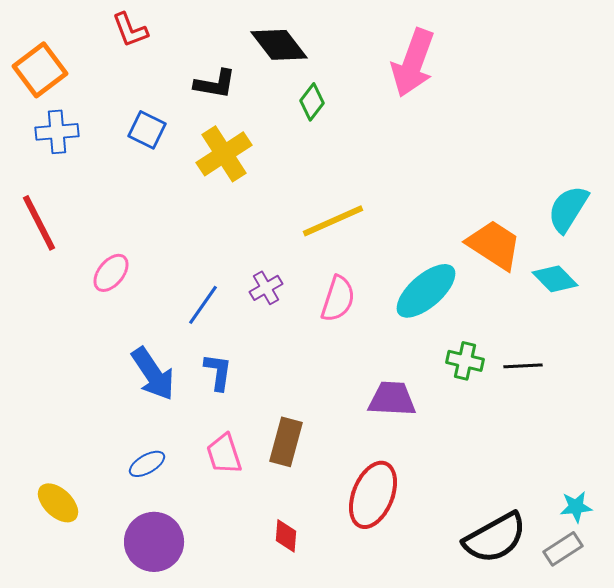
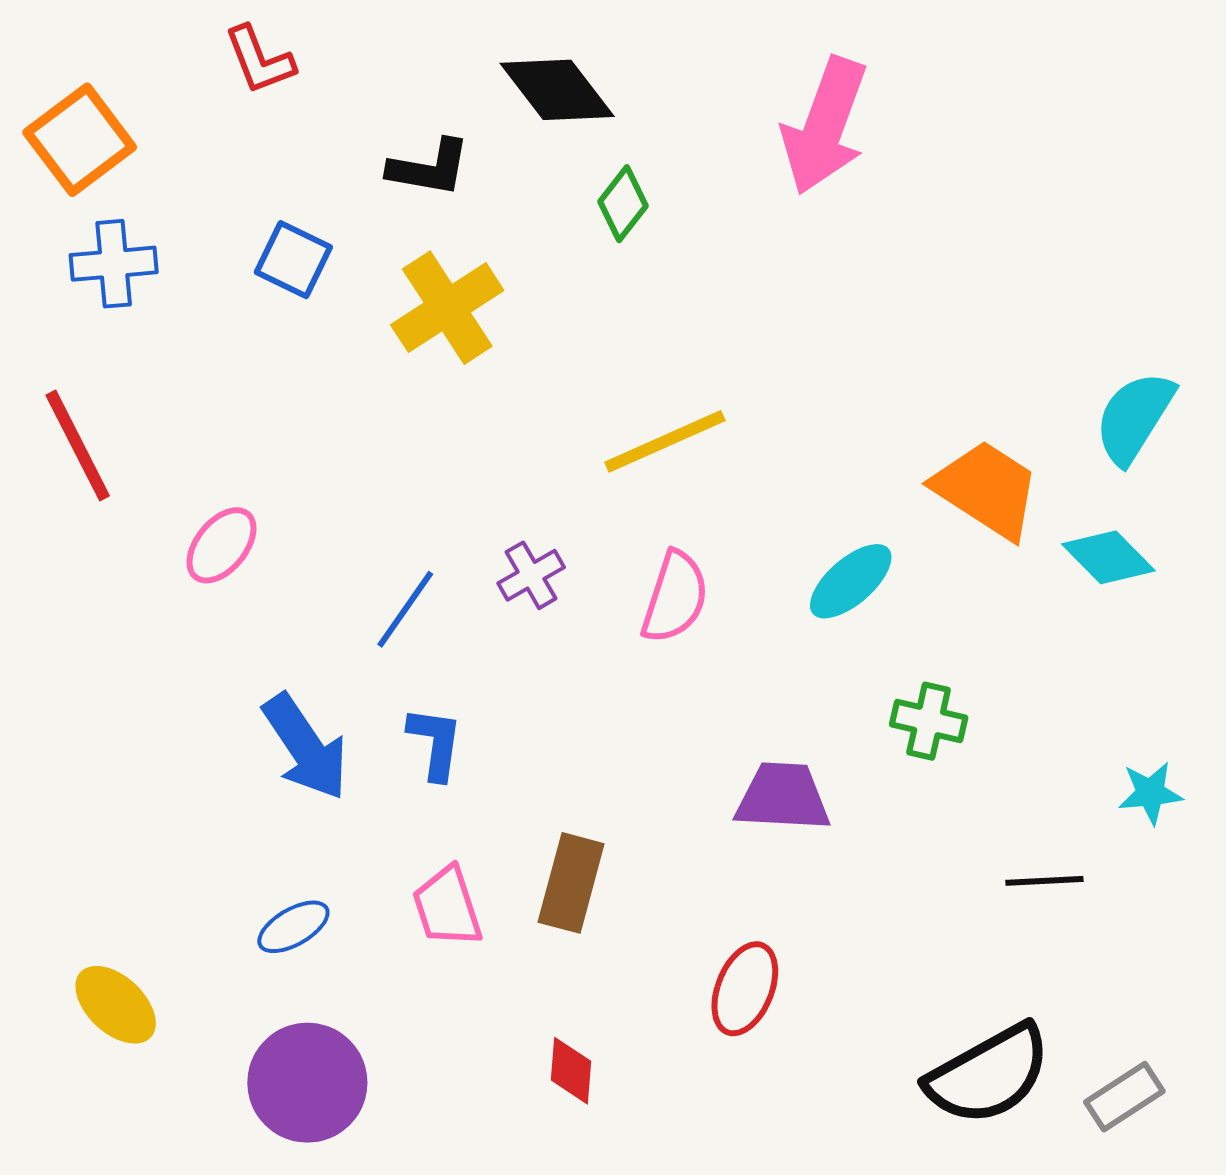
cyan ellipse: (426, 291) -> (851, 581), size x0.7
black line: (523, 366) -> (1044, 881), moved
red ellipse: (373, 495) -> (745, 989), size x0.7
cyan star: (576, 507) -> (1150, 793), moved

